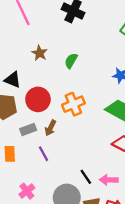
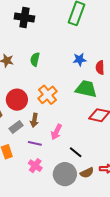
purple line: (44, 154) -> (35, 143), turned -32
pink arrow: (109, 180) -> (56, 132), moved, turned -49
pink cross: (27, 191) -> (35, 166), moved

